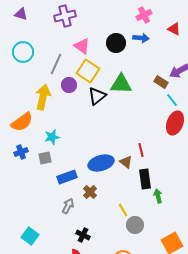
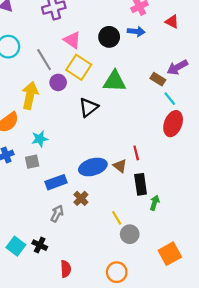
gray line: (56, 64) -> (44, 60), turned -55
black triangle: (97, 96) -> (88, 107), moved
green arrow: (158, 196) -> (155, 203), turned 32
black cross: (83, 235) -> (40, 245), moved

